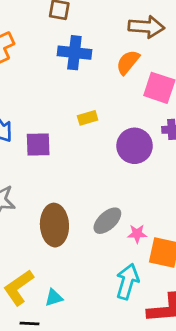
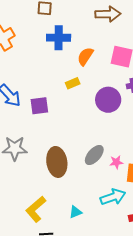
orange semicircle: (128, 62) -> (85, 56), moved
cyan arrow: (127, 282) -> (113, 197), turned 60
cyan triangle: (54, 298) -> (76, 212), moved

